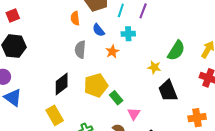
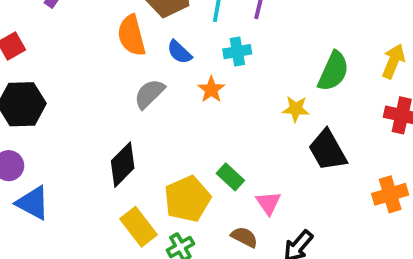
orange semicircle: (75, 18) -> (132, 35), size x1.5
gray semicircle: (80, 50) -> (149, 94), turned 48
yellow pentagon: (96, 85) -> (187, 199), moved
yellow rectangle: (55, 115) -> (138, 227), moved

